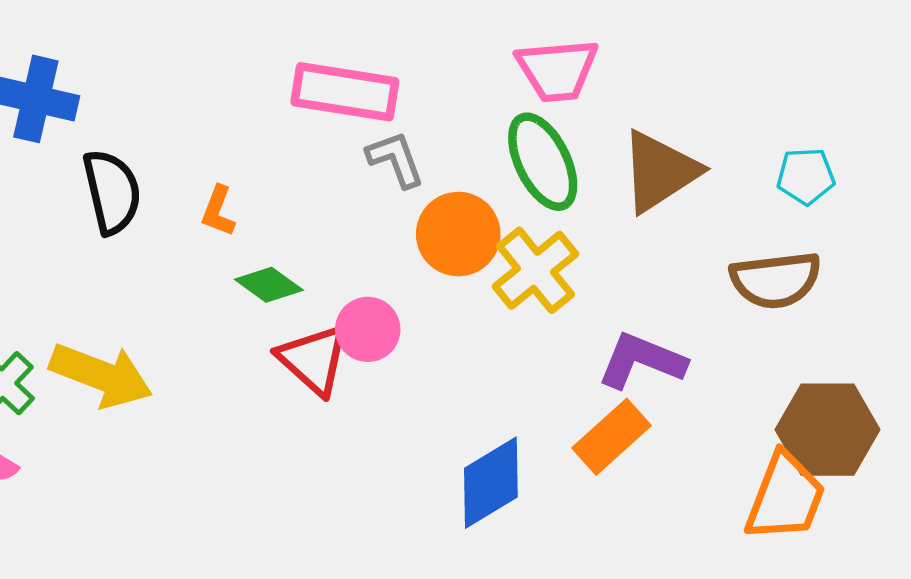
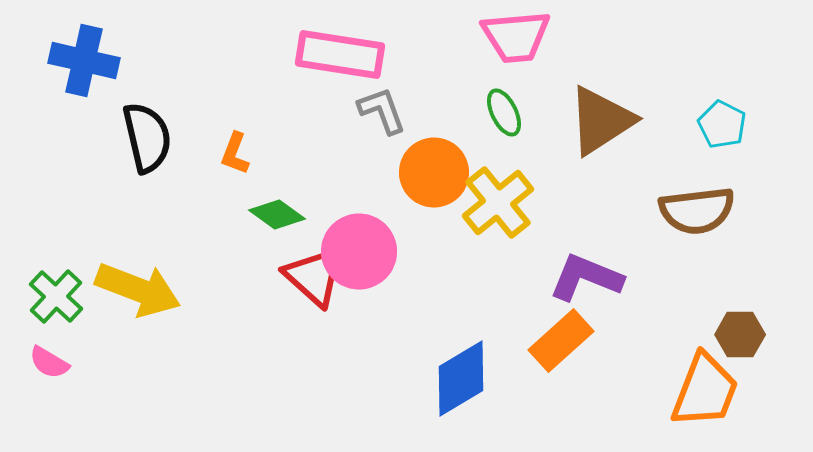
green ellipse: (543, 162) -> (504, 113), size x0.6
cyan pentagon: (806, 176) -> (722, 125), turned 30
pink circle: (368, 329) -> (359, 252), size x1.4
brown hexagon: (827, 430) -> (740, 335), size x0.6

